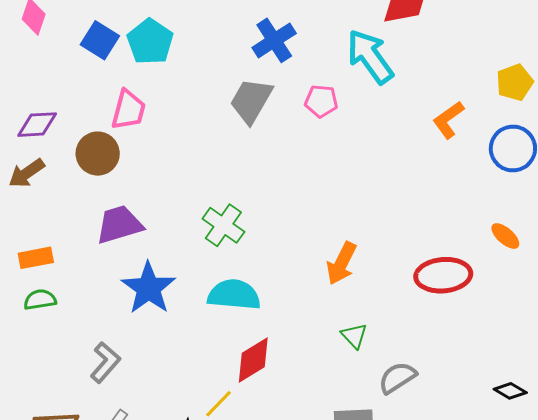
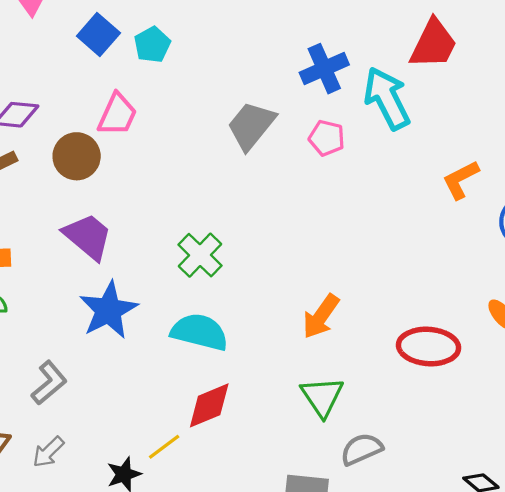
blue cross: (274, 40) -> (324, 69), moved
cyan pentagon: (150, 42) -> (152, 45), size x0.7
purple trapezoid: (119, 225) -> (88, 237), turned 48
green triangle: (354, 336) -> (322, 397), size x1.5

